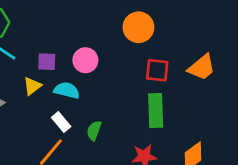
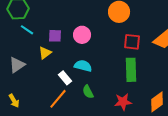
cyan semicircle: (67, 90) -> (83, 66), moved
green semicircle: (94, 131) -> (88, 92), moved, turned -48

